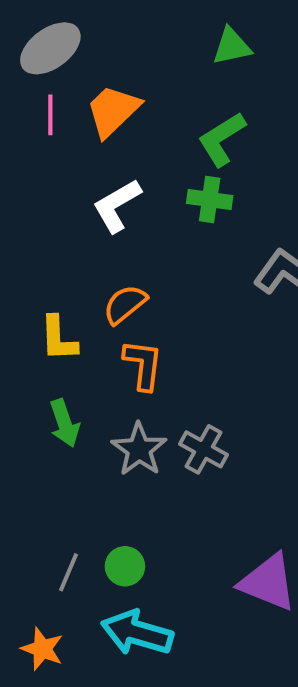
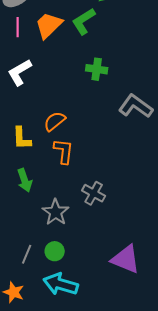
green L-shape: (222, 139) -> (84, 21), moved
white L-shape: (117, 206) -> (20, 72), moved
gray star: (139, 449) -> (56, 212), moved

